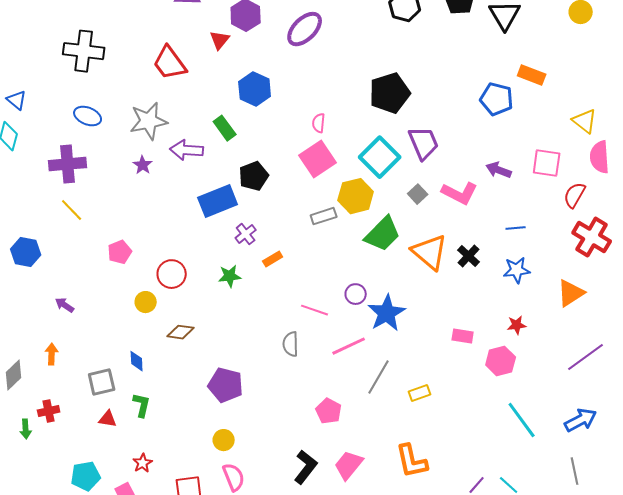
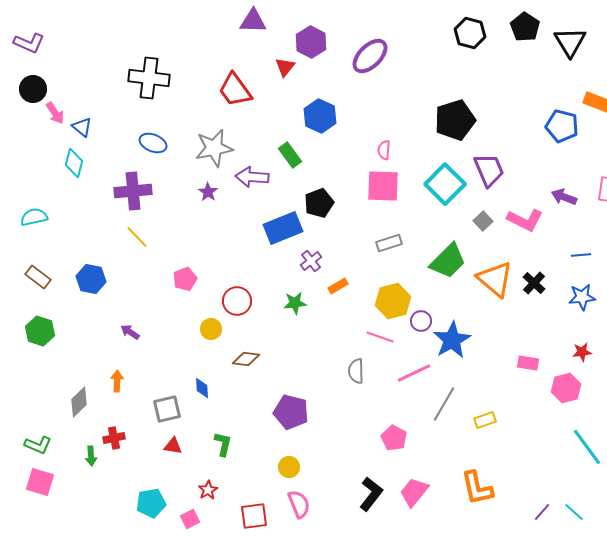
pink square: (318, 159) -> (383, 186), turned 36
yellow hexagon: (356, 196) -> (393, 301), moved
green L-shape: (142, 405) -> (223, 444), moved

